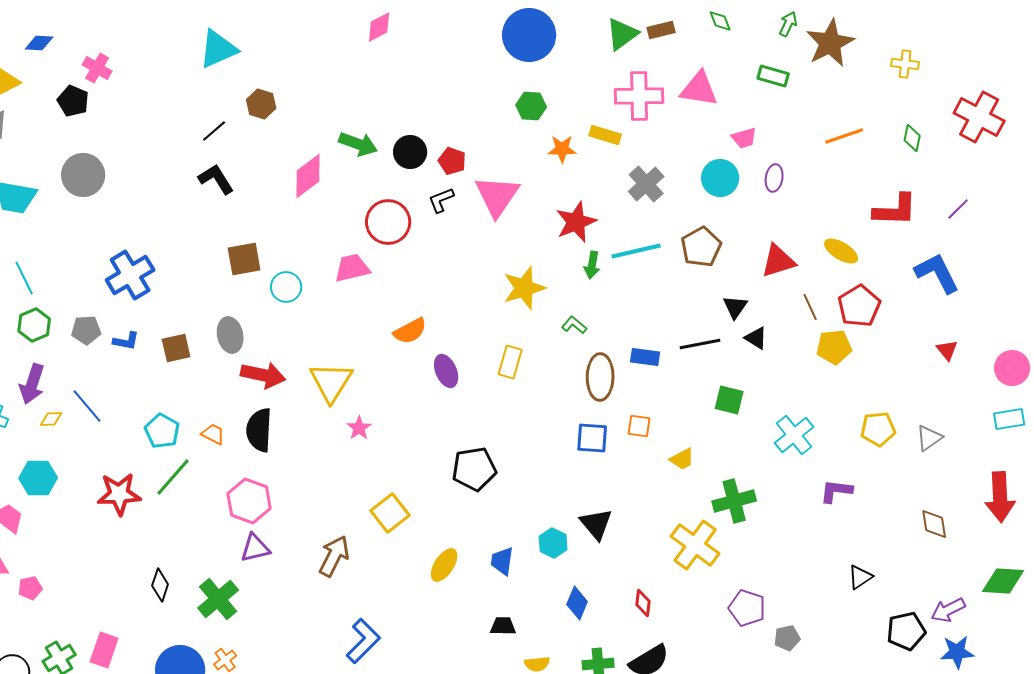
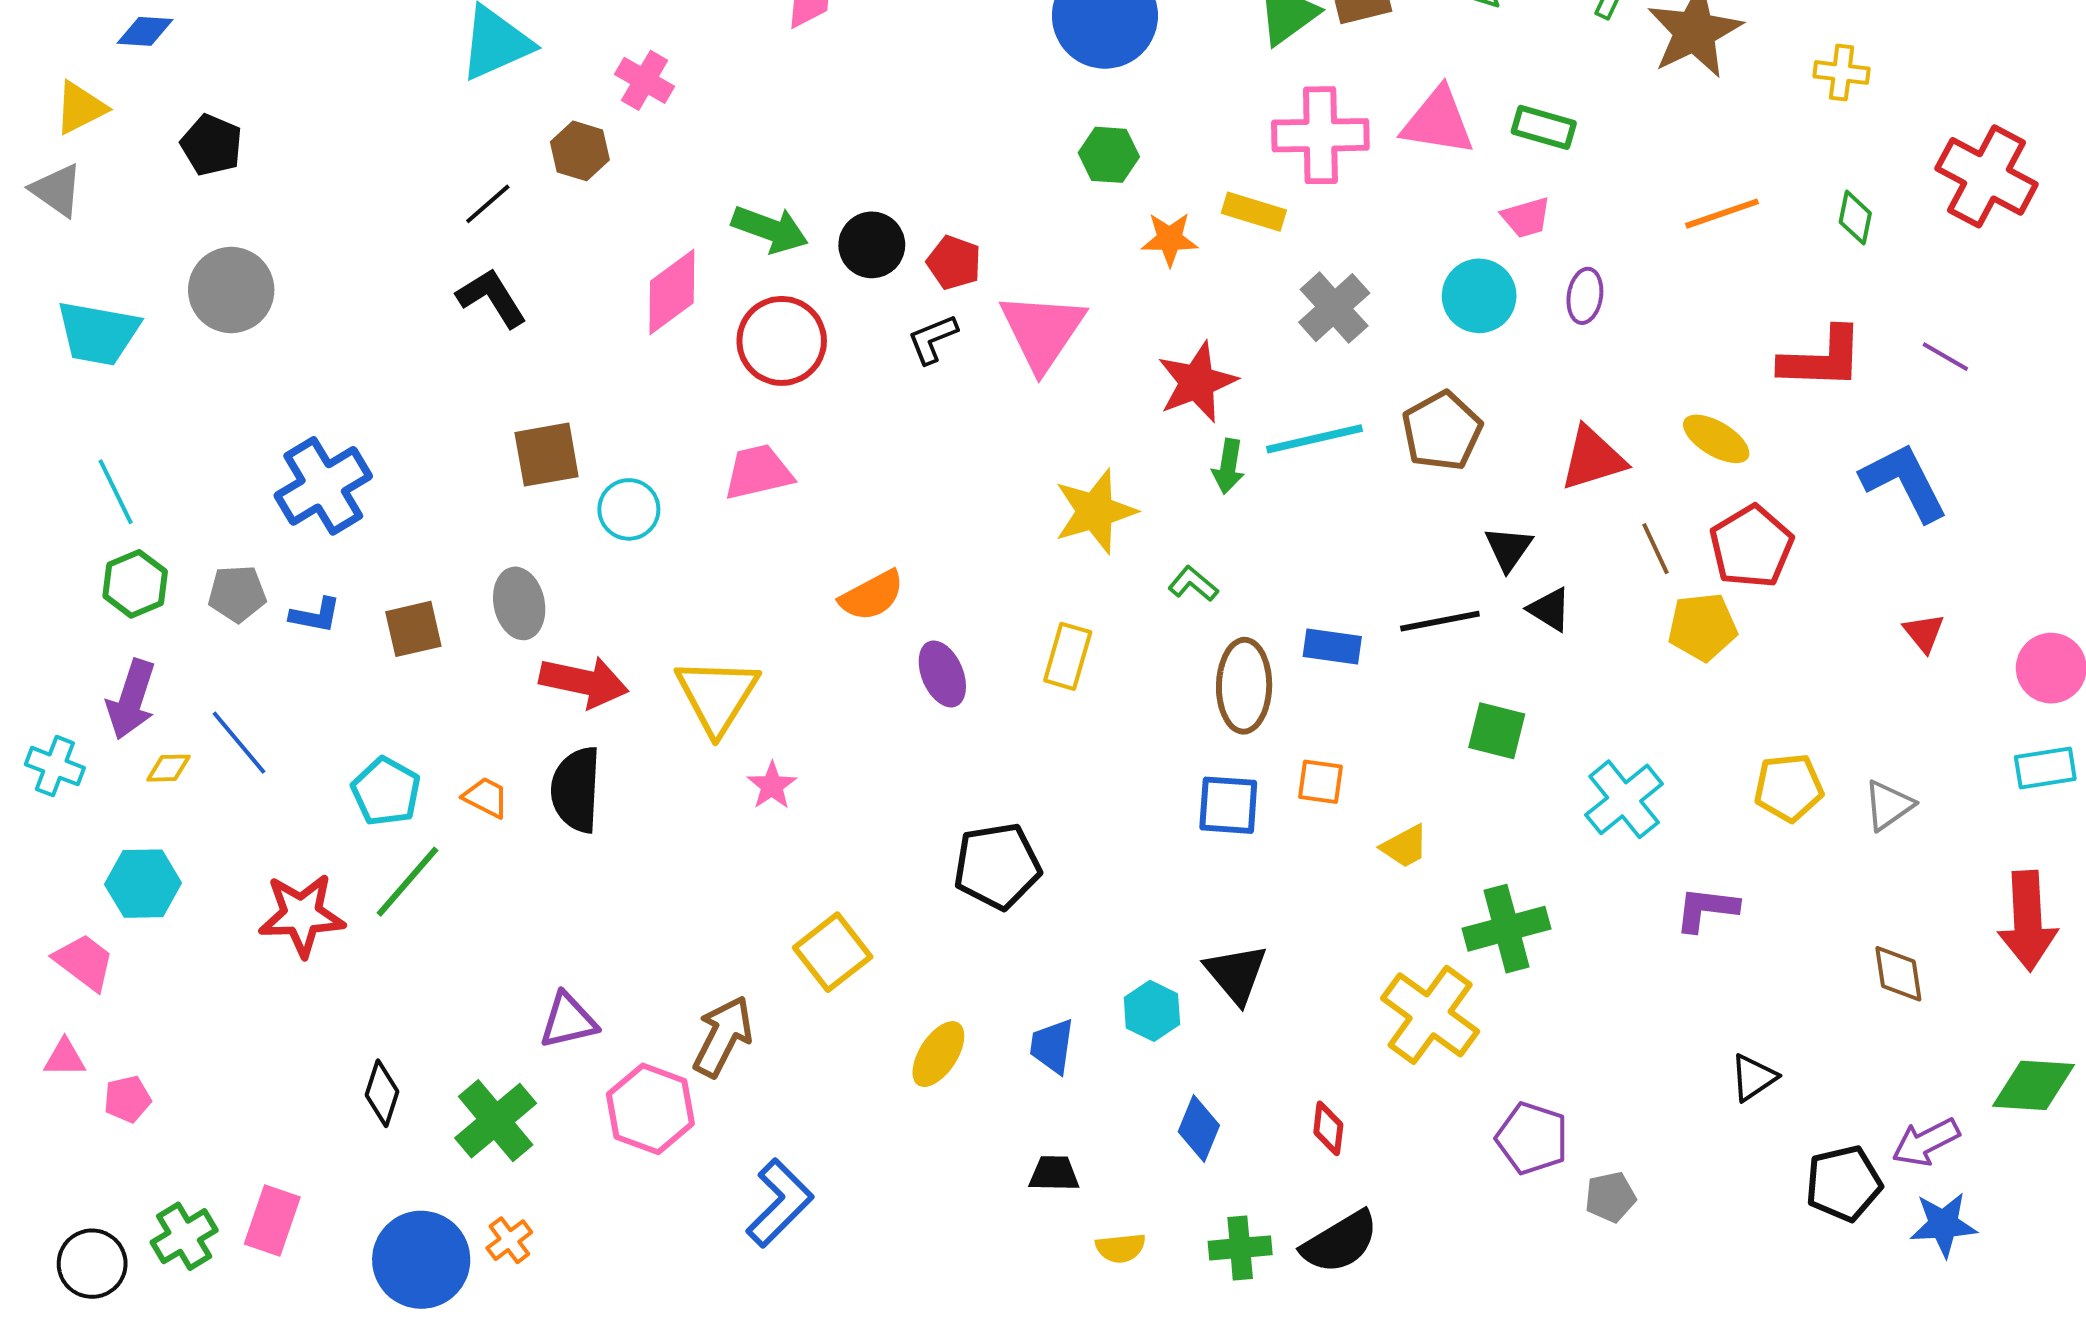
pink cross: (97, 68) -> (645, 80), moved
green rectangle: (773, 76) -> (1544, 127), moved
purple line: (958, 209) -> (1945, 357), turned 75
red circle: (388, 222) -> (782, 341), moved
pink hexagon: (249, 501) -> (650, 1109), moved

